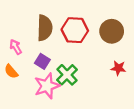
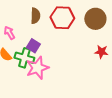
brown semicircle: (45, 28) -> (35, 16), size x0.7
green cross: (67, 75) -> (24, 58), moved, turned -30

